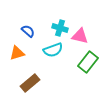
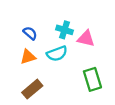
orange triangle: (17, 53) -> (28, 57), moved
green rectangle: (88, 62) -> (92, 79), moved, turned -55

